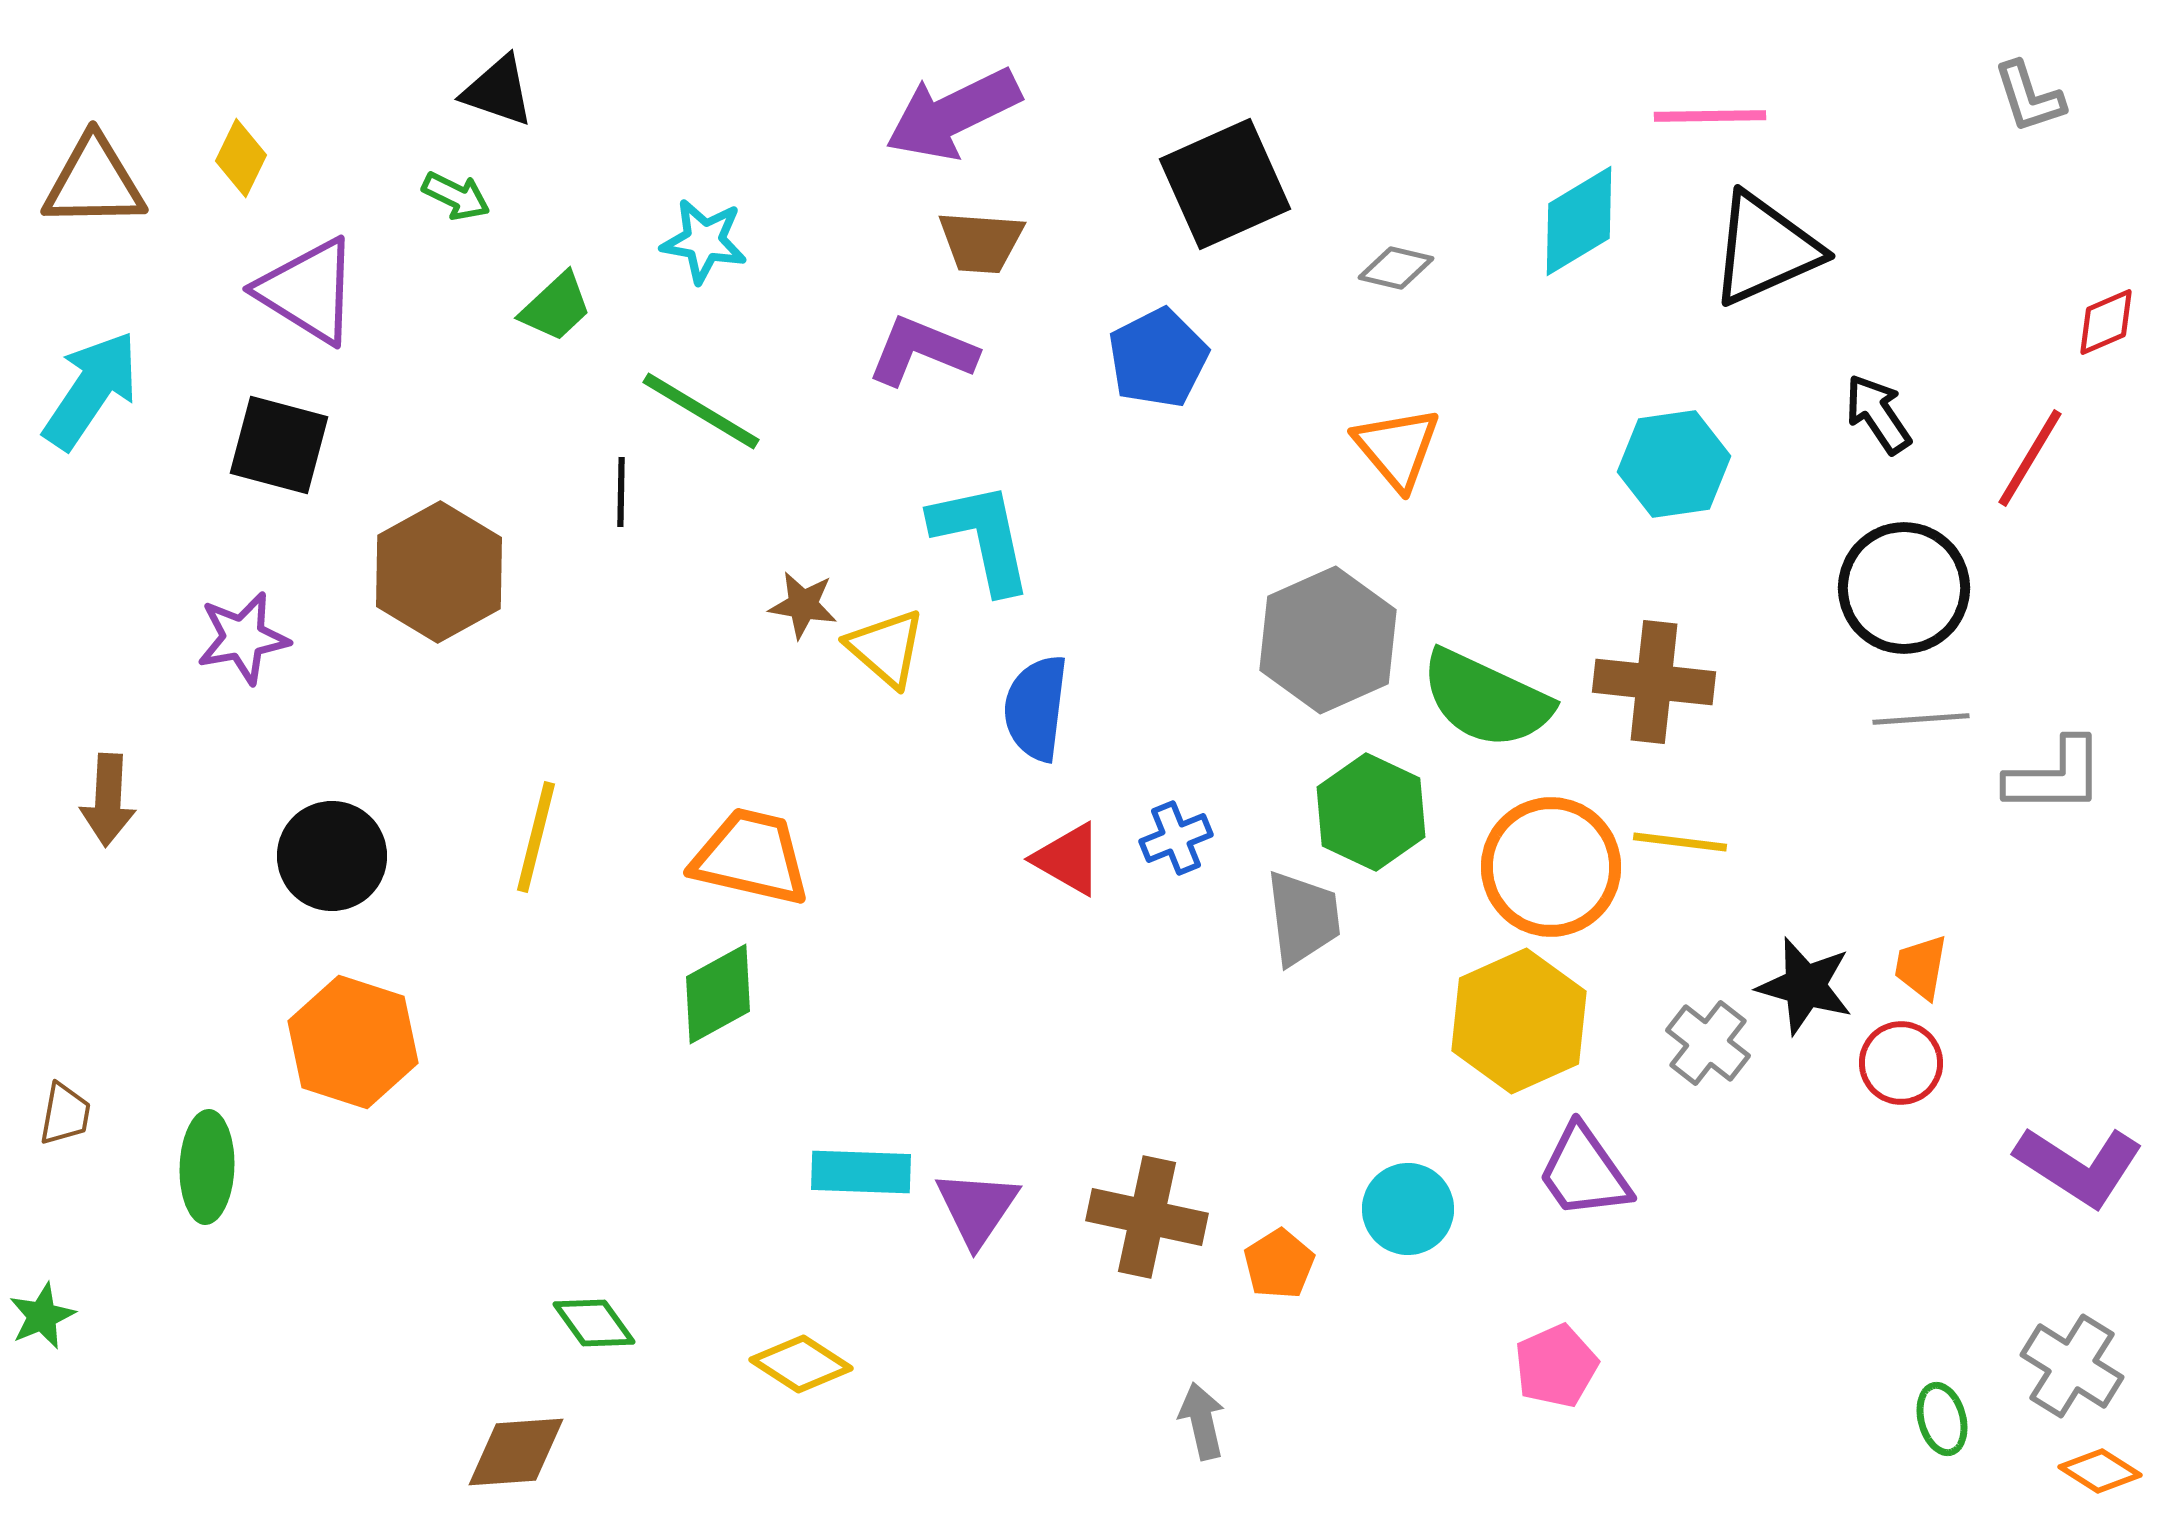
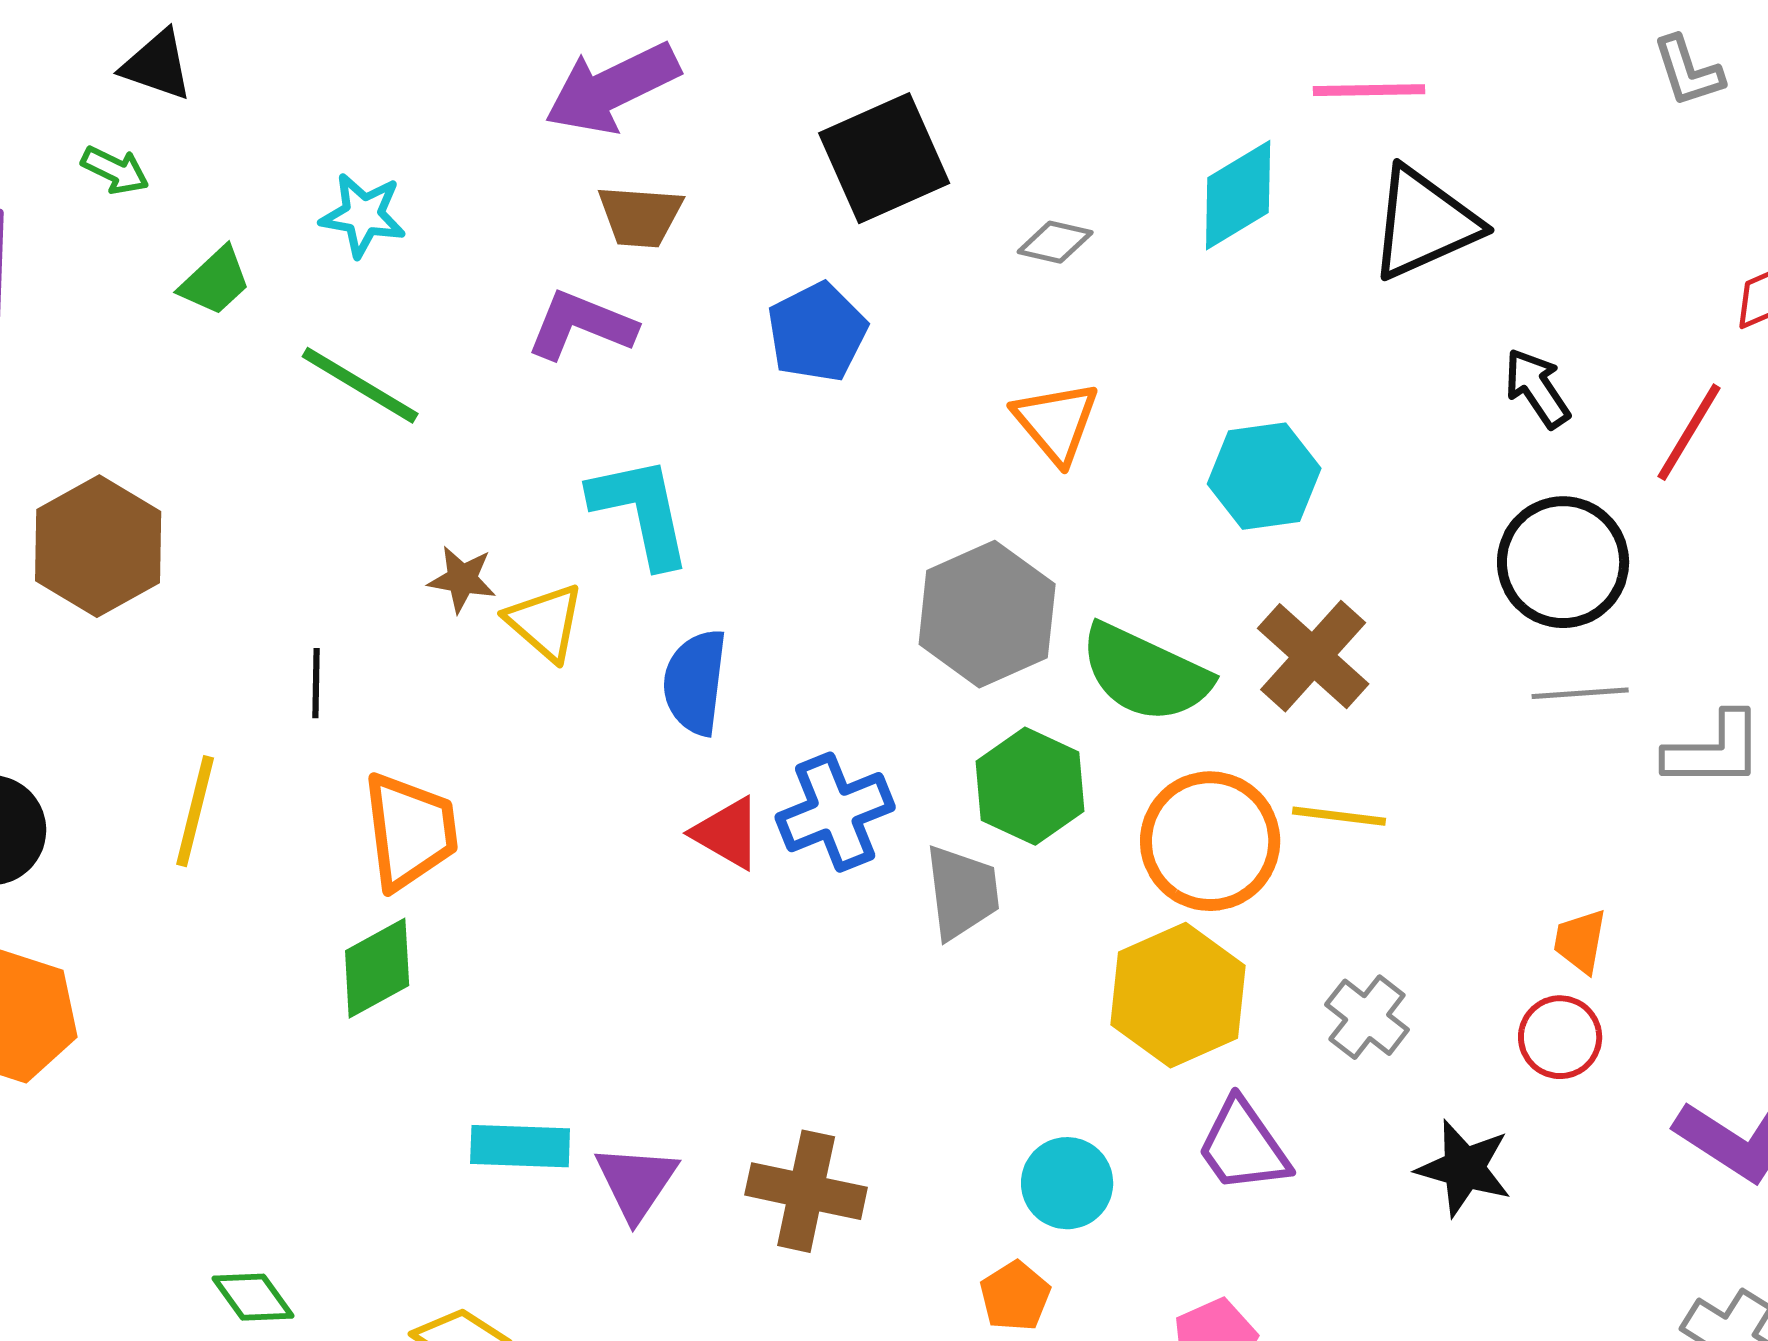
cyan hexagon: (1674, 464) -> (1264, 476), moved
black line: (621, 492) -> (316, 683), moved
brown cross: (1654, 682) -> (1313, 656), turned 36
blue cross: (1176, 838) -> (835, 812), size x1.6
orange trapezoid: (751, 857) -> (410, 831), turned 70
black star: (1805, 986) -> (1464, 1168), moved
orange pentagon: (1279, 1264) -> (1015, 1296), moved

